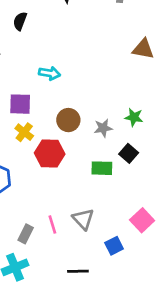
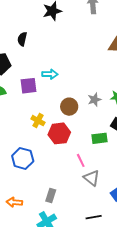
purple square: (20, 104) -> (28, 86), moved
gray star: (103, 128) -> (94, 100), moved
pink line: (52, 224) -> (81, 160), moved

